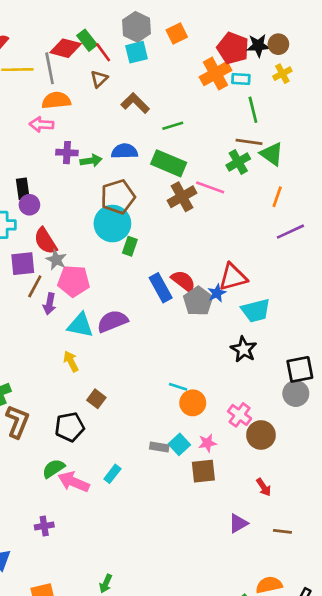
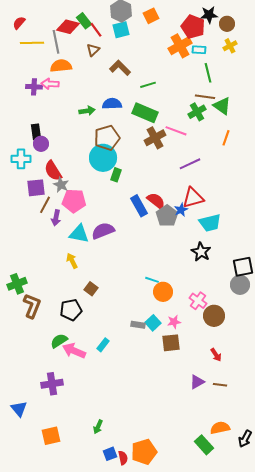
black star: (258, 46) -> (209, 15), moved
purple cross: (67, 153) -> (34, 87), moved
purple line: (290, 232) -> (190, 164), moved
purple cross: (44, 526) -> (52, 384), size x1.5
brown line: (282, 531) -> (220, 385), moved

